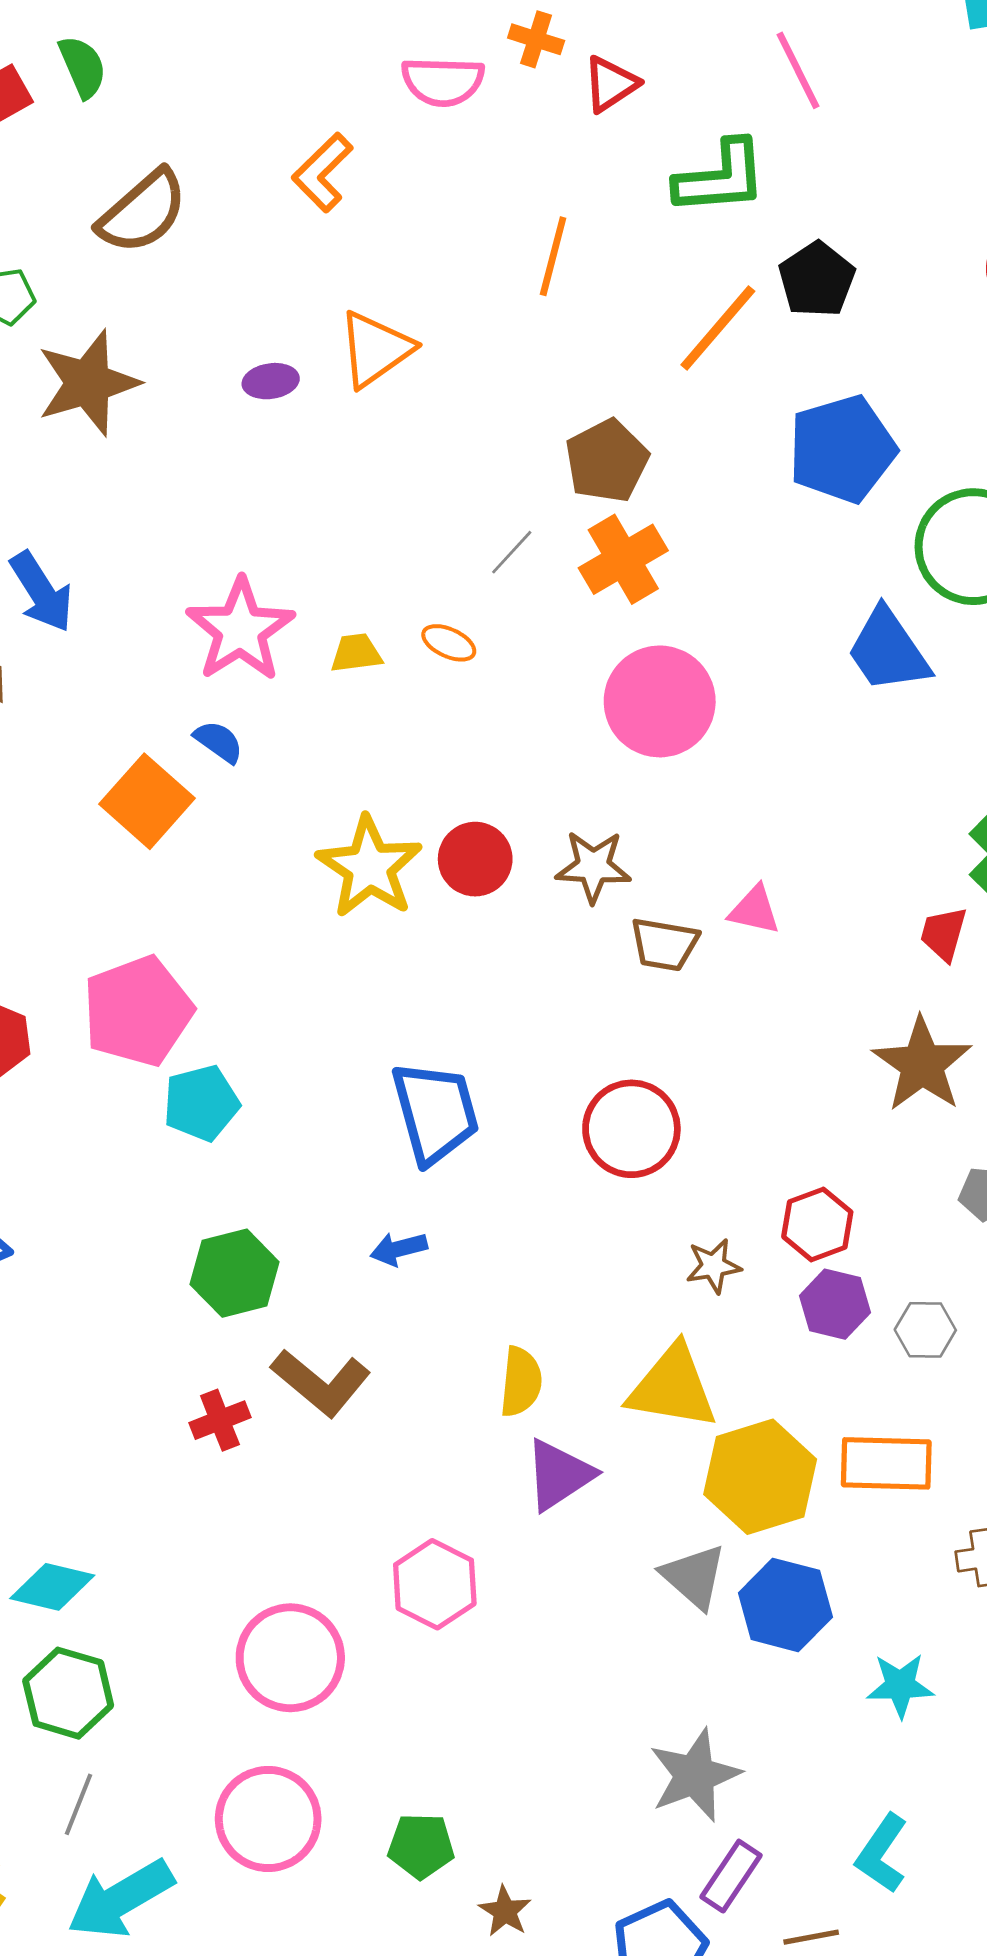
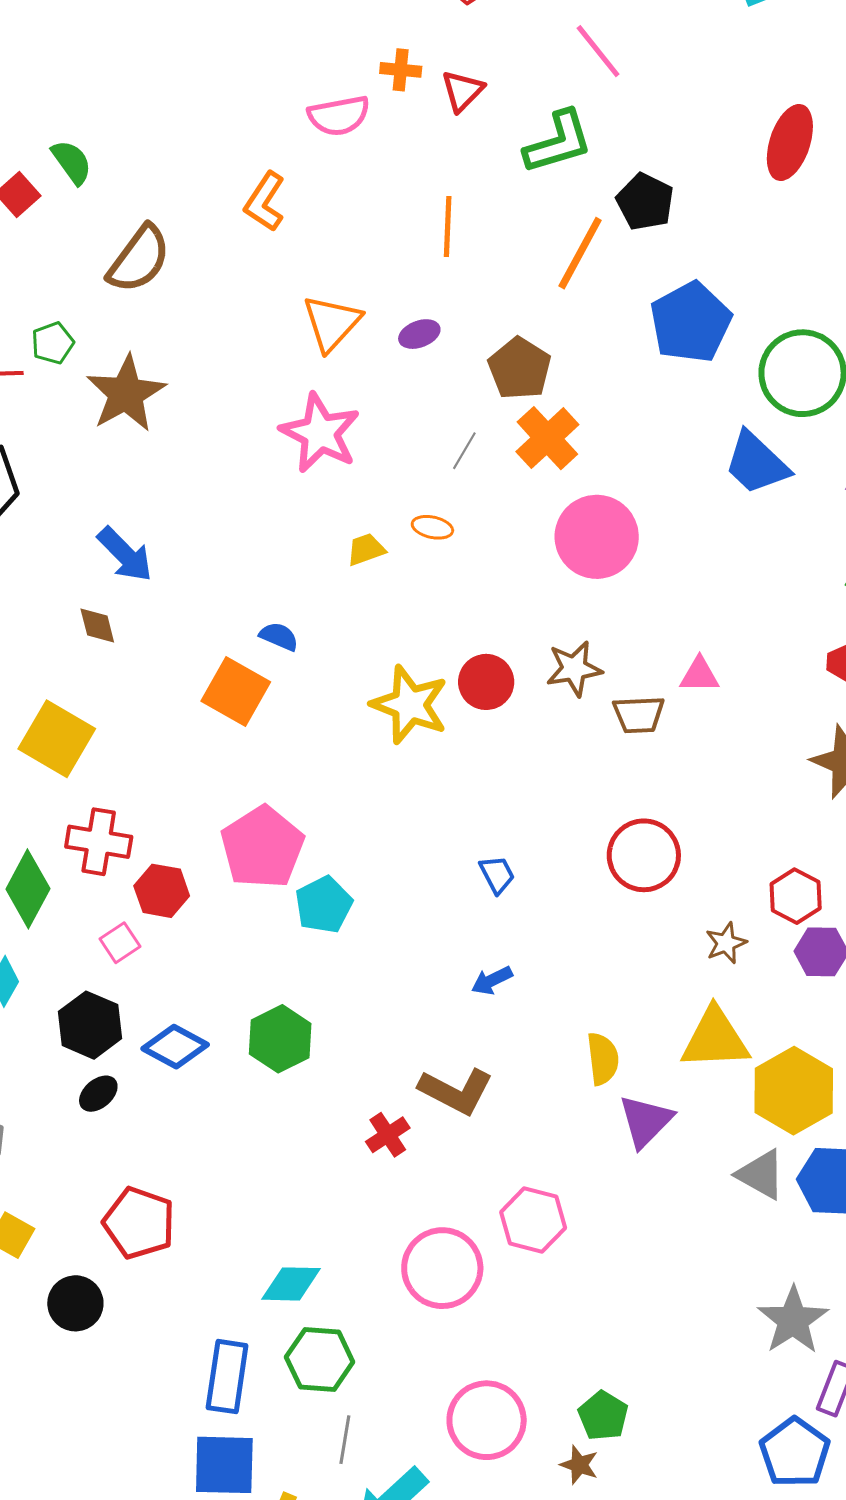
purple ellipse: (271, 381) -> (419, 334), moved
pink star: (240, 630) -> (320, 433), moved
blue trapezoid: (435, 1112) -> (497, 875), size x0.5
green hexagon: (235, 1273) -> (280, 1039), moved
pink hexagon: (435, 1584) -> (533, 1220), moved
pink circle: (290, 1658) -> (442, 1268), moved
green pentagon: (421, 1846) -> (603, 1416), turned -30
brown star: (505, 1911) -> (579, 1465), moved

